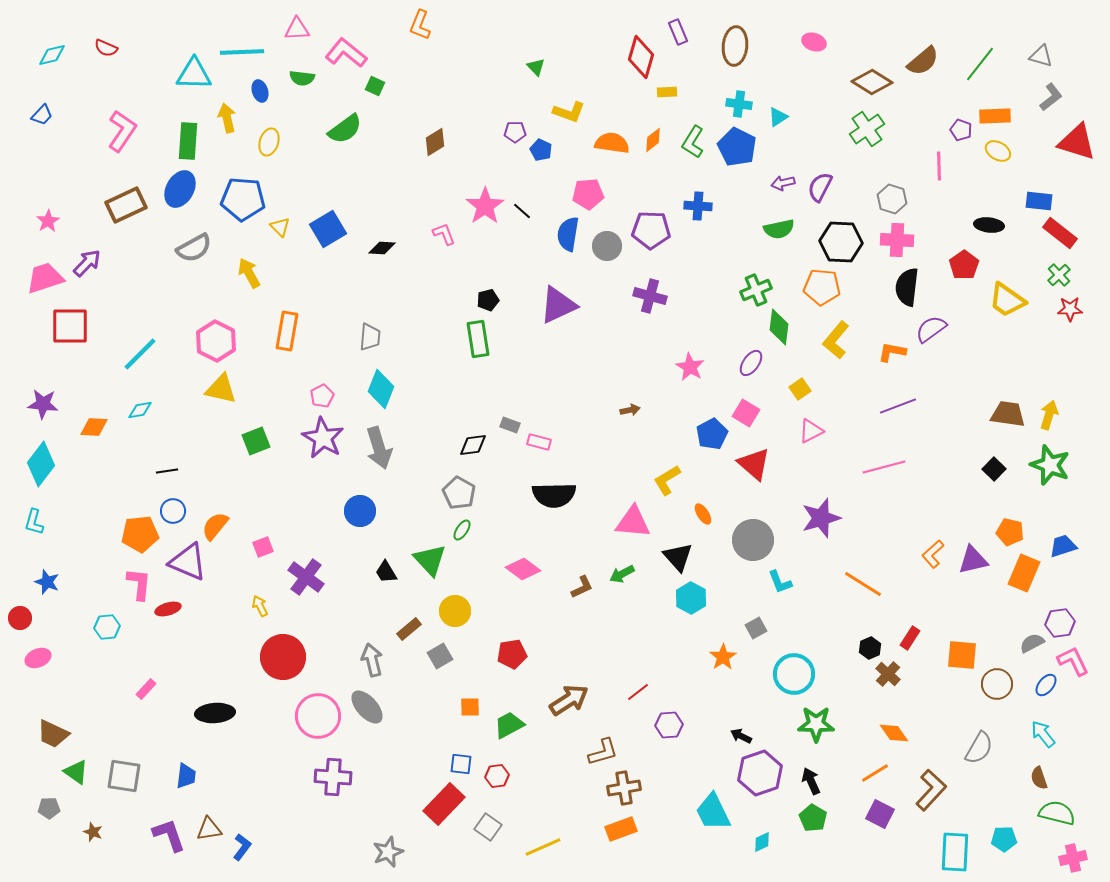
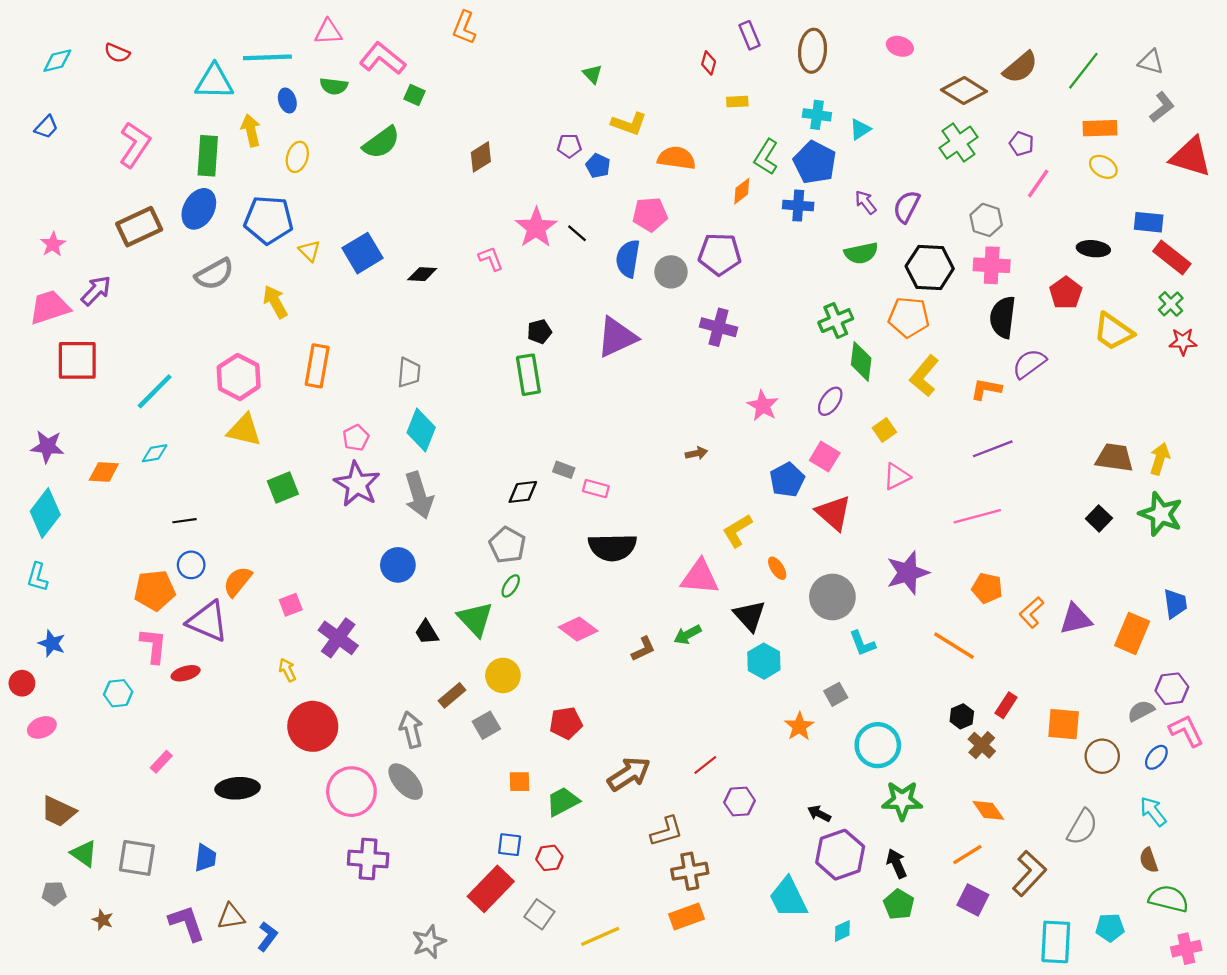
red diamond: (641, 57) -> (709, 63), size x0.5
purple pentagon: (961, 130) -> (1022, 144), moved
orange diamond: (653, 140) -> (742, 191), moved
pink line: (939, 166) -> (1038, 183), turned 36
purple arrow: (783, 183) -> (866, 202), turned 65
blue cross: (698, 206) -> (798, 206), moved
orange pentagon: (1010, 532) -> (987, 588), moved
blue trapezoid: (1063, 546) -> (1175, 604), turned 100

